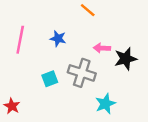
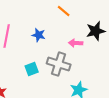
black star: (126, 59) -> (96, 31), moved

